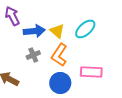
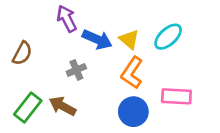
blue arrow: (34, 31) -> (97, 39), turned 30
gray cross: (33, 55) -> (76, 70), moved

